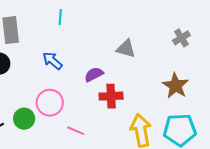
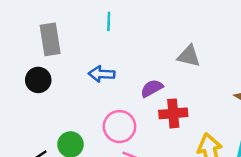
blue arrow: (52, 61) -> (102, 74), turned -35
pink circle: (50, 103) -> (119, 127), moved

